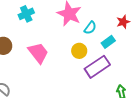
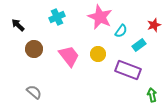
yellow circle: (79, 51) -> (98, 54), moved
purple rectangle: (97, 67) -> (128, 70), turned 55

